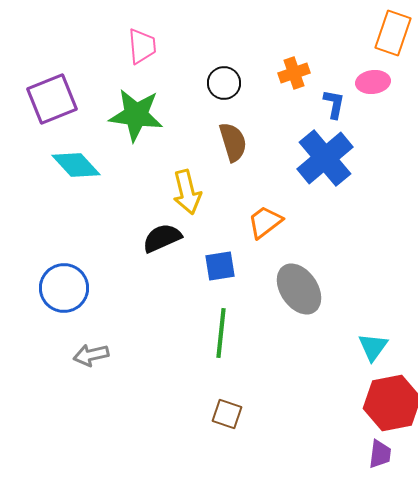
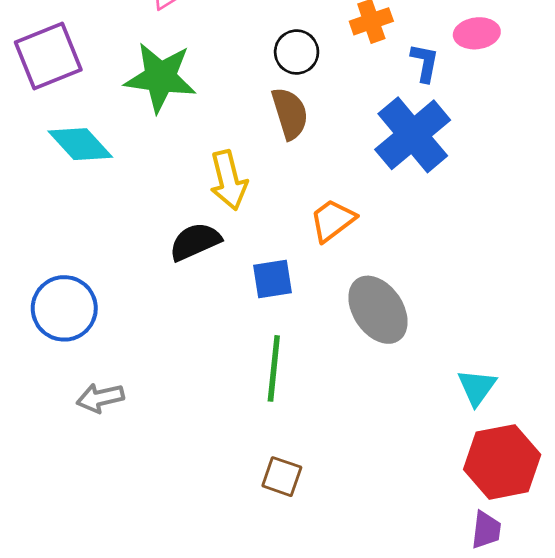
black circle: (224, 83) -> (297, 52), moved

